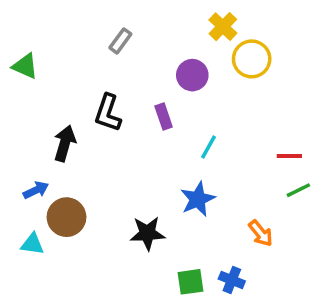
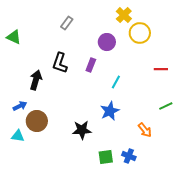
purple rectangle: (164, 116) -> (91, 65), turned 40
red line: (289, 156) -> (161, 69), moved

